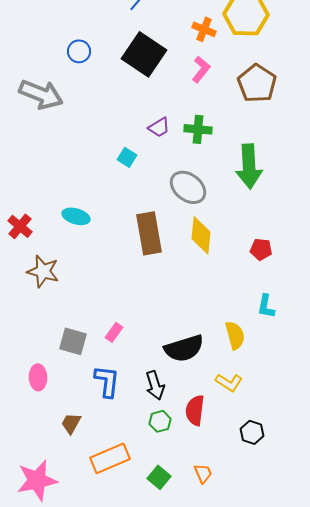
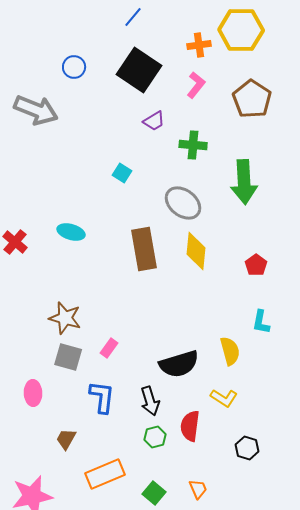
orange cross: (204, 29) -> (199, 45), turned -30
purple trapezoid: (159, 127) -> (154, 121), moved
red pentagon: (261, 249) -> (256, 265), turned 30
brown star: (43, 271) -> (65, 318), moved

